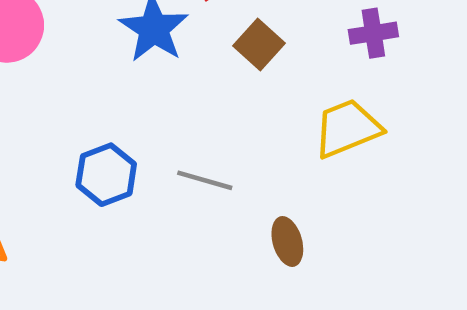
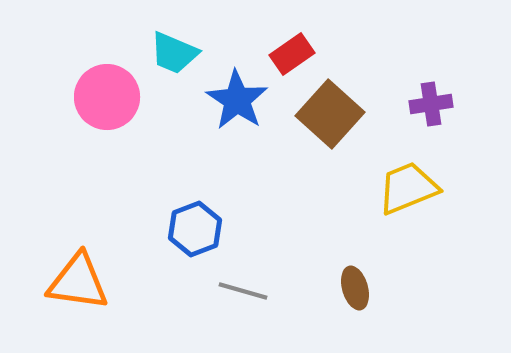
brown square: (259, 45) -> (330, 114), size x1.5
gray line: (205, 180) -> (243, 291), moved

